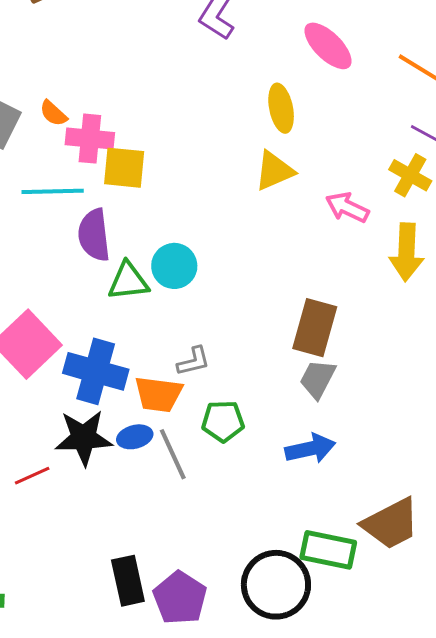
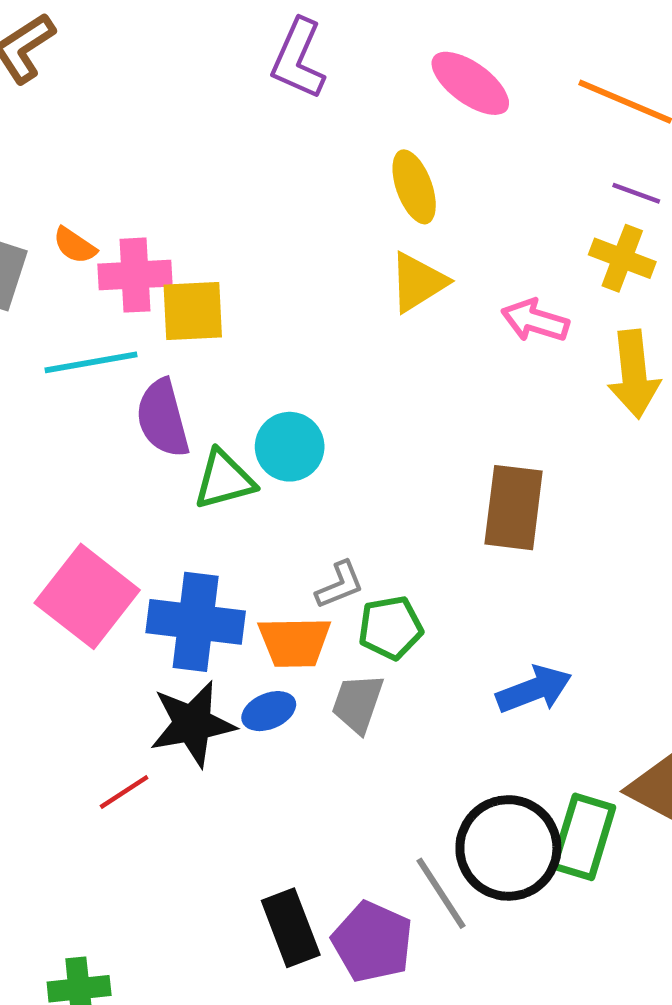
gray trapezoid: (318, 379) -> (358, 703), moved
green pentagon: (223, 421) -> (390, 628), moved
gray line: (173, 454) -> (441, 893), moved
green rectangle: (328, 550) -> (583, 837), turned -76
black circle: (276, 585) -> (508, 848), moved

